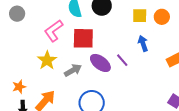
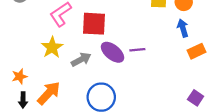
blue arrow: (143, 43) -> (183, 28), moved
purple line: (122, 60) -> (137, 50), turned -56

